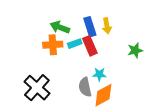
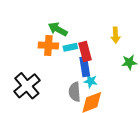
yellow arrow: (107, 26) -> (116, 35), moved
blue rectangle: (90, 27) -> (85, 67), moved

